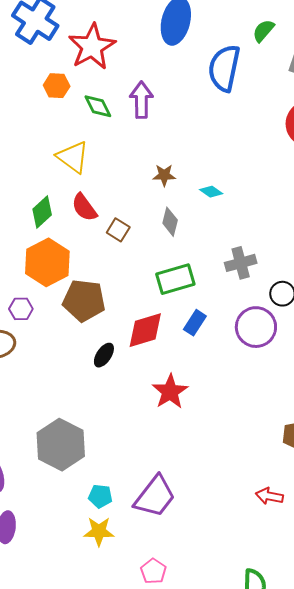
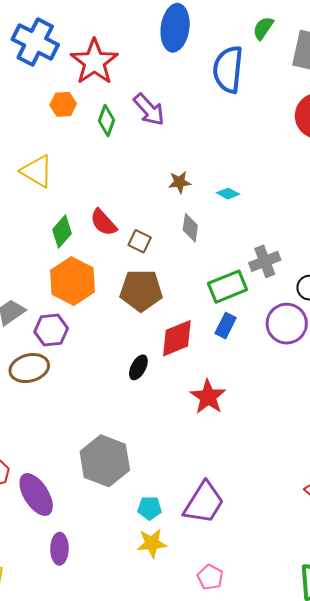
purple arrow: (141, 100) -> (149, 110), turned 144
green diamond: (98, 106) -> (106, 121), turned 52
yellow triangle: (73, 157) -> (37, 171), moved
green rectangle: (175, 279) -> (227, 287), moved
brown pentagon: (84, 300) -> (141, 290), moved
purple hexagon: (21, 309) -> (51, 330), size x1.4

